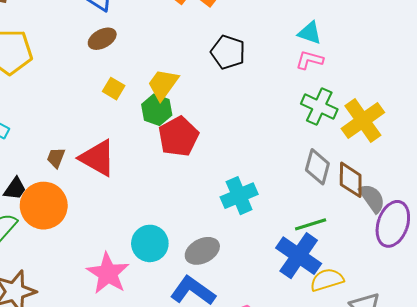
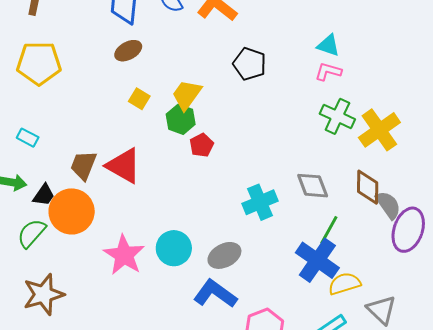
red pentagon: (178, 137) -> (202, 145), size x0.6
brown trapezoid: (56, 158) -> (83, 165), size x1.5
gray diamond: (317, 167) -> (313, 186), moved, turned -36
green line: (311, 224) -> (329, 230), turned -44
pink star: (108, 273) -> (124, 255), moved

